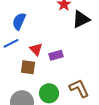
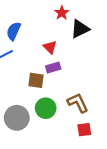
red triangle: (36, 49) -> (50, 47), moved
brown square: (28, 67) -> (36, 80), moved

